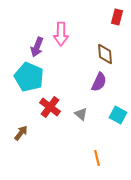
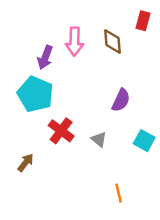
brown diamond: (105, 54) -> (112, 42), moved

